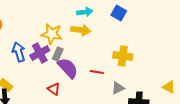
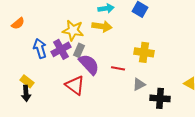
red triangle: (54, 89) -> (75, 85), size x1.5

